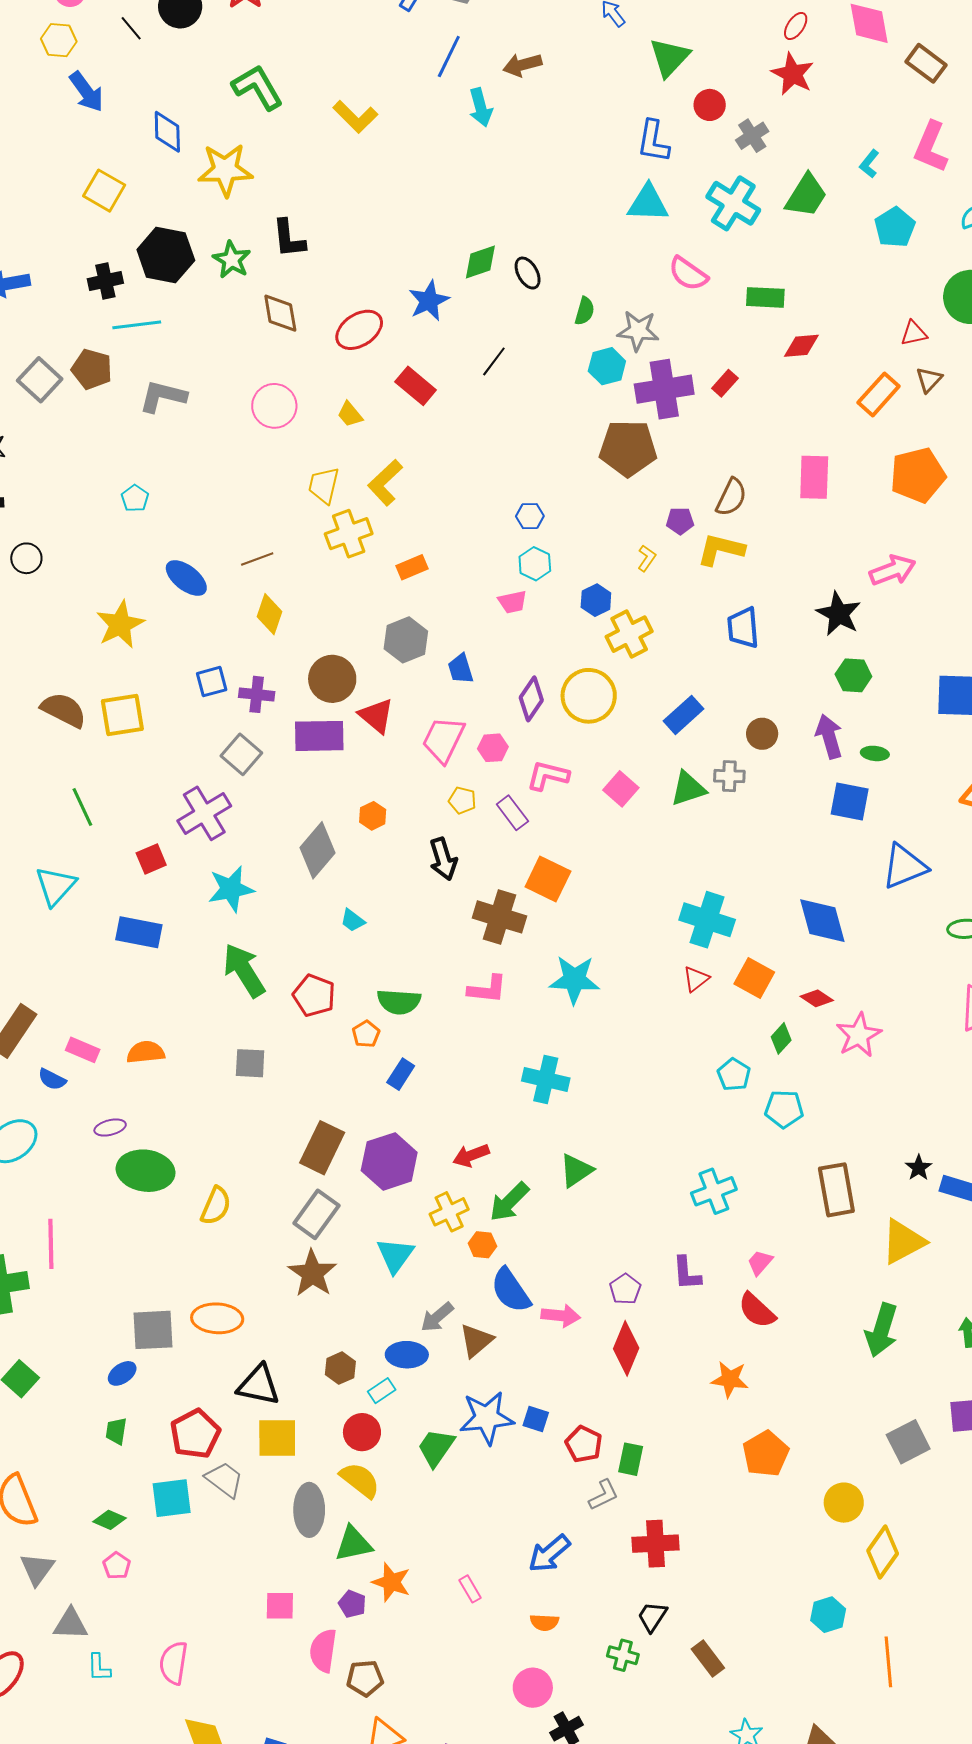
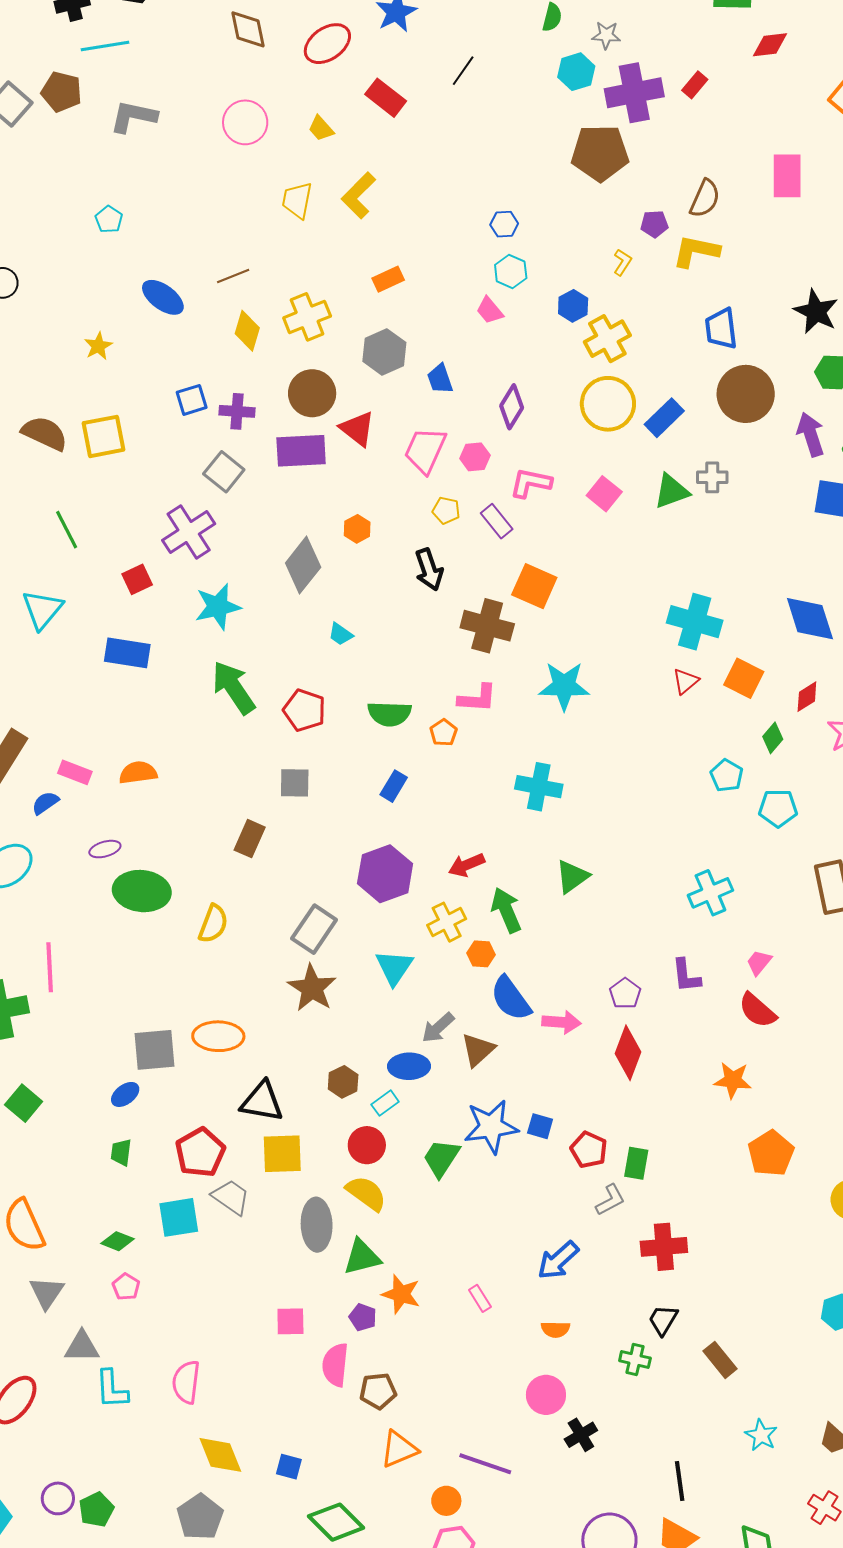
gray star: (638, 331) -> (606, 35), size x0.7
yellow cross: (349, 534) -> (307, 317), moved
pink trapezoid: (512, 602) -> (490, 310), turned 64
yellow star: (120, 625) -> (98, 346), size x0.6
yellow circle: (589, 696) -> (608, 404), moved
brown circle: (762, 734) -> (746, 394), moved, size x1.8
red diamond: (817, 998) -> (807, 697), turned -64
orange pentagon: (366, 1034) -> (444, 733), moved
gray square: (250, 1063) -> (295, 783), moved
blue semicircle: (52, 1079) -> (45, 803), turned 120
brown rectangle: (322, 1148) -> (250, 839), moved, size x0.7
green arrow: (509, 1202) -> (506, 910), turned 114
cyan L-shape: (99, 1668) -> (112, 1389), size x1.4

